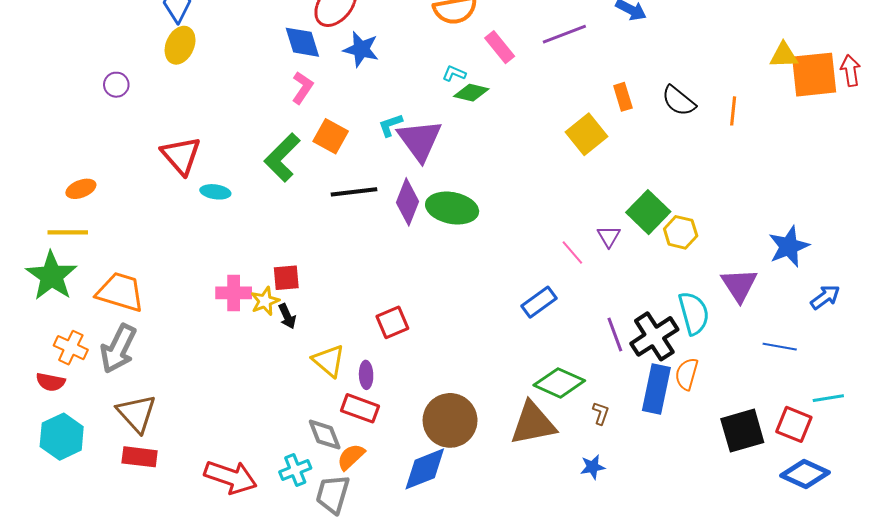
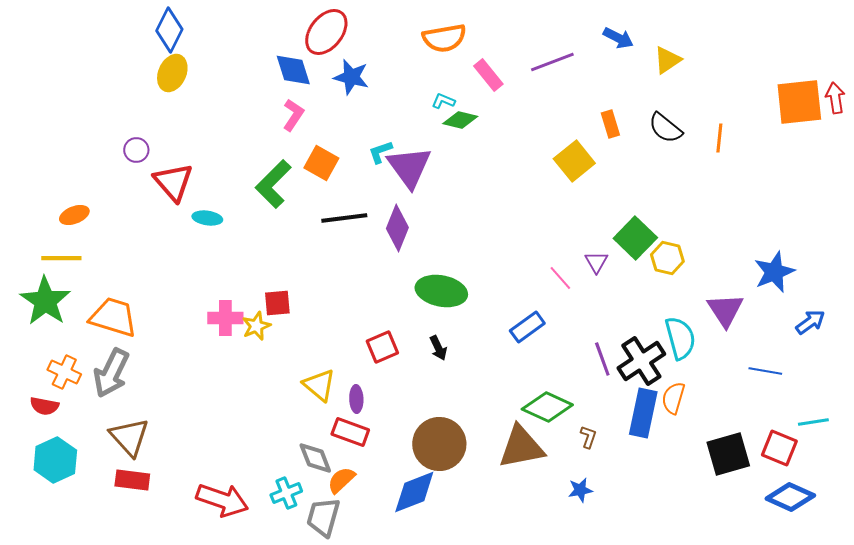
yellow triangle: (784, 55) -> (667, 60), moved, turned -32
purple circle: (116, 85) -> (136, 150), moved
green ellipse: (452, 208) -> (441, 291), moved
black arrow: (287, 316) -> (438, 348), moved

